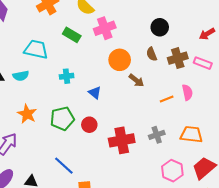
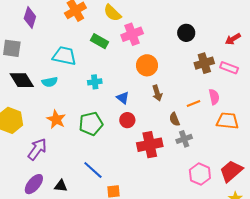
brown semicircle: (152, 54) -> (174, 119), moved
brown arrow: (136, 80) -> (157, 93), moved, turned 35
red circle: (89, 125) -> (127, 120), moved
orange trapezoid: (191, 134) -> (227, 121), moved

